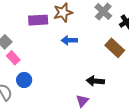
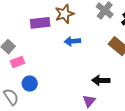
pink rectangle: (13, 58) -> (18, 62), turned -64

